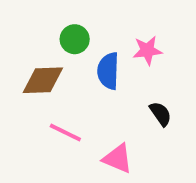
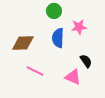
green circle: (75, 39) -> (54, 11), moved
pink triangle: (118, 159) -> (73, 77), moved

